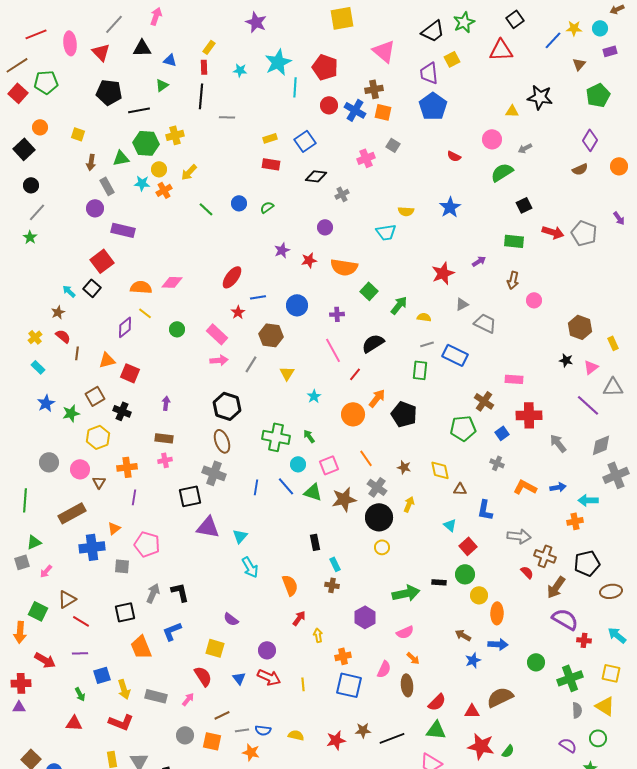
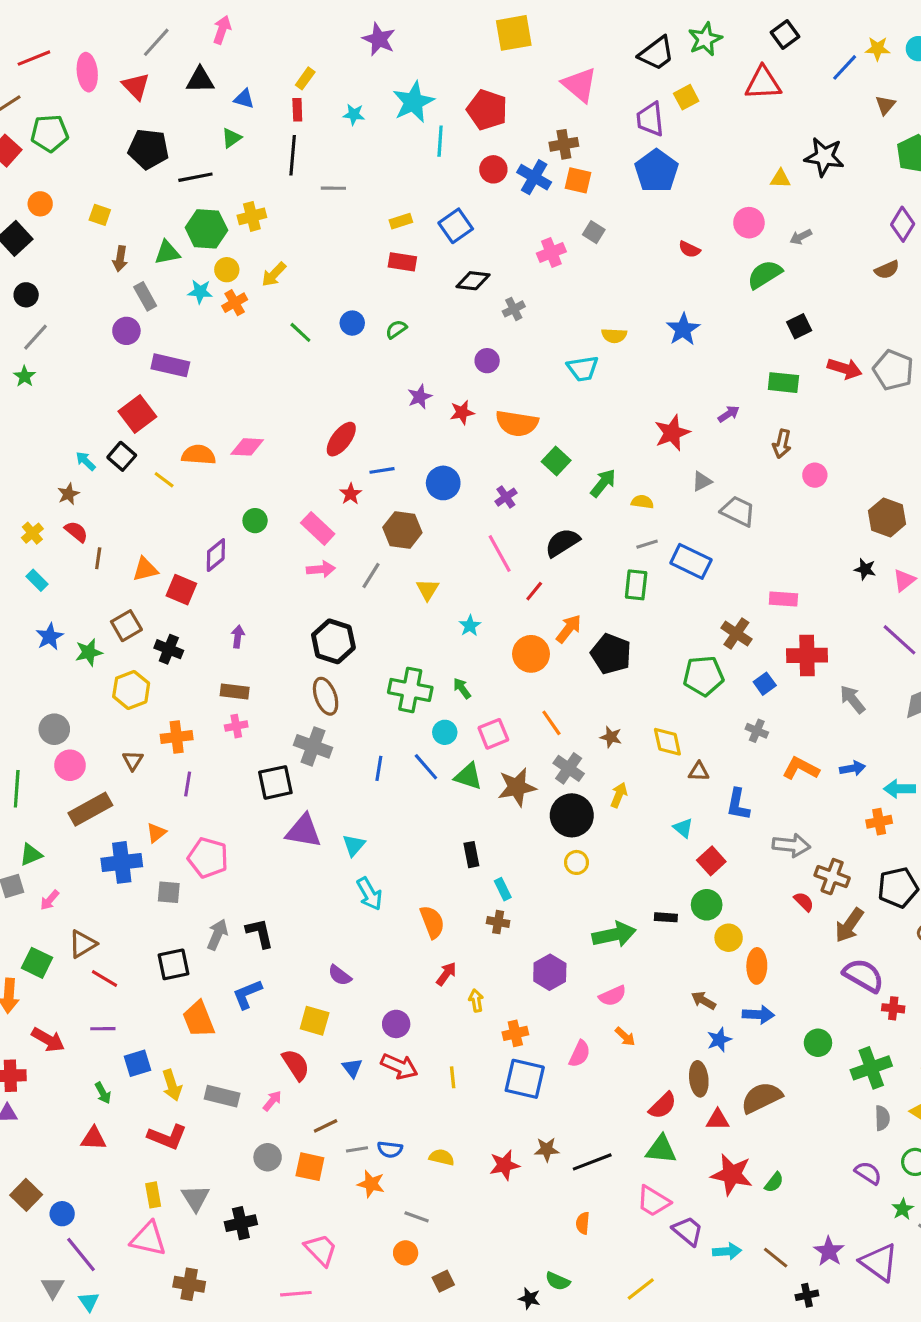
yellow line: (145, 313) -> (164, 480), moved
purple cross: (337, 314) -> (506, 497), turned -32
purple diamond: (125, 327) -> (216, 555), moved
pink circle: (80, 469) -> (70, 765), moved
brown ellipse: (407, 685) -> (699, 1079), moved

